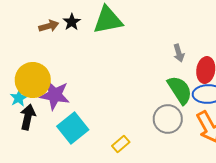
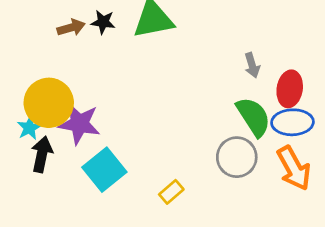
black star: (72, 22) -> (103, 22), turned -30

